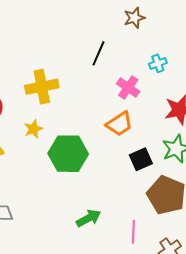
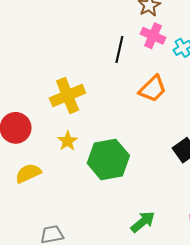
pink cross: (128, 88) -> (153, 36), moved
orange trapezoid: (119, 124) -> (153, 89), moved

